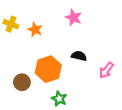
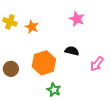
pink star: (73, 18) -> (77, 19), moved
brown circle: (22, 82) -> (11, 69), moved

